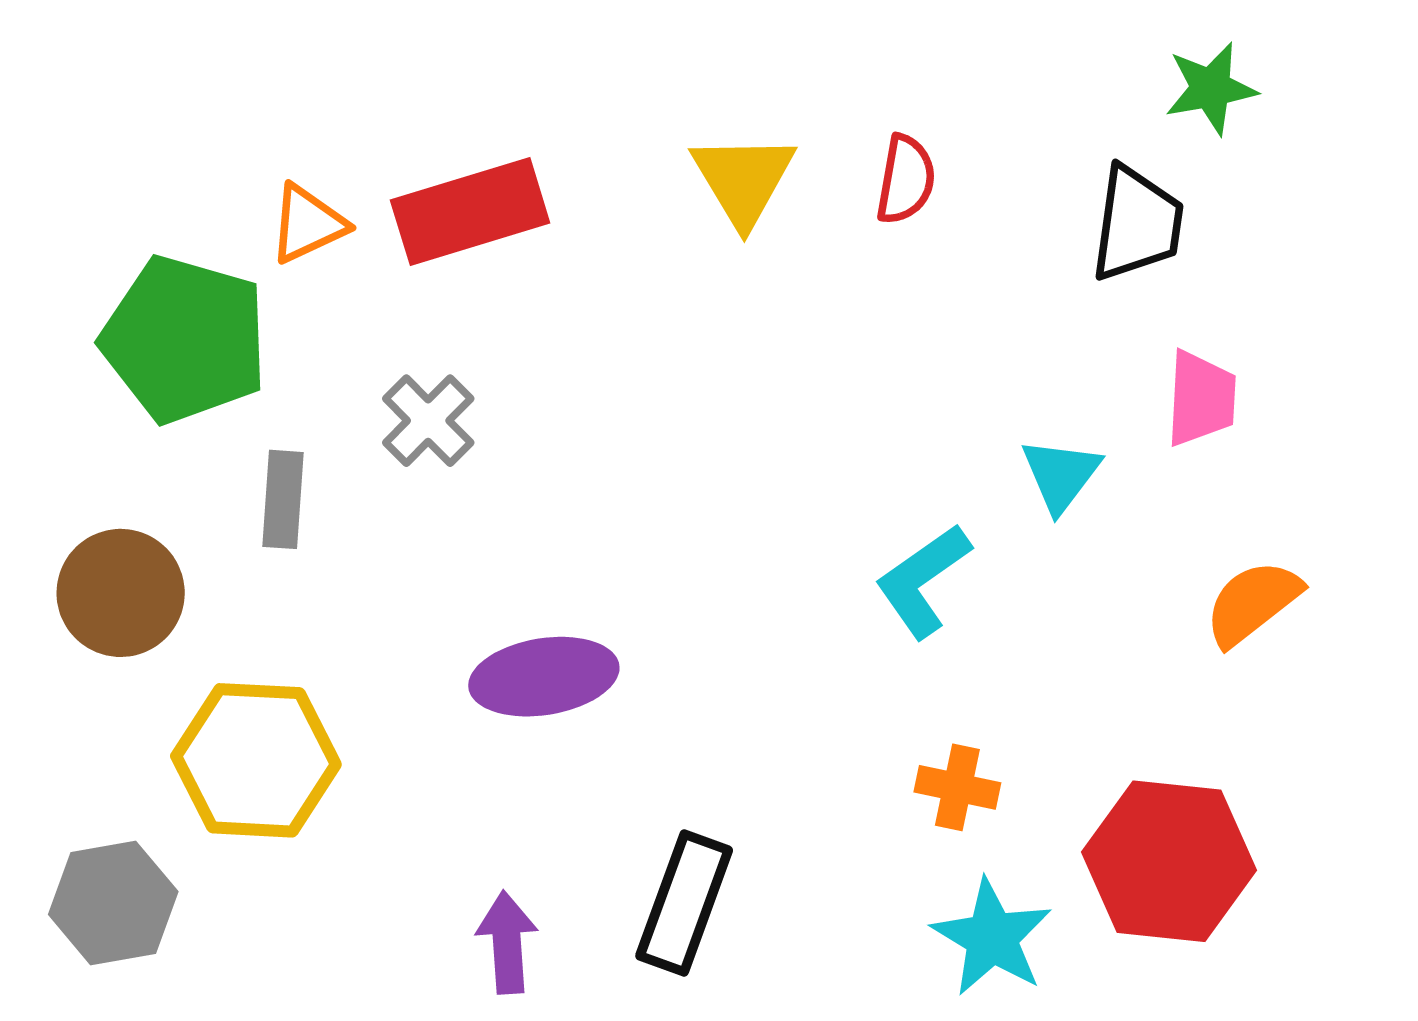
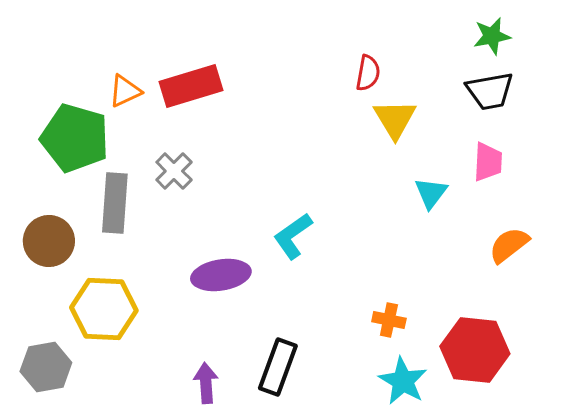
yellow triangle: (743, 179) -> (395, 119), moved
black trapezoid: (1137, 224) -> (490, 91), moved, turned 72
gray rectangle: (283, 499) -> (115, 203), size x1.5
cyan L-shape: (923, 581) -> (293, 236), moved

